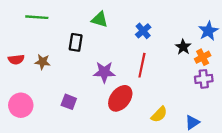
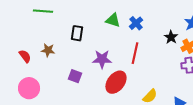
green triangle: (100, 19) -> (113, 20), moved
red semicircle: (16, 59) -> (25, 56), moved, turned -120
purple square: (69, 102) -> (75, 76), moved

